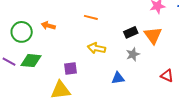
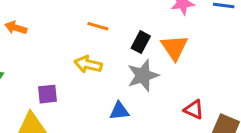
orange line: (91, 17) -> (98, 26), moved
black rectangle: (131, 32) -> (141, 42), turned -40
gray star: (133, 54) -> (143, 75), size x1.5

